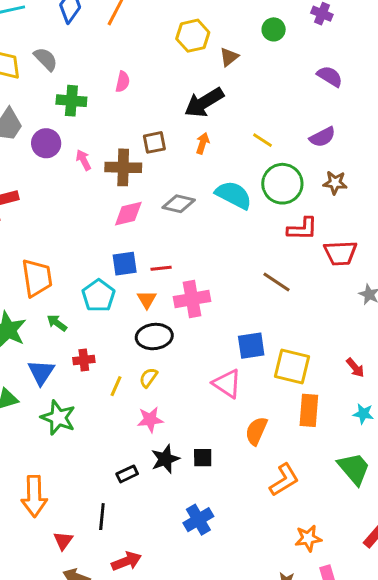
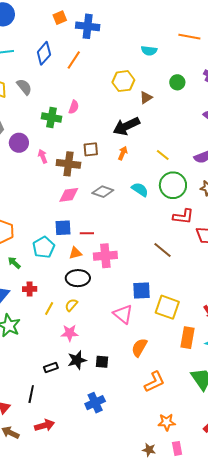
green cross: (71, 101) -> (52, 117), moved
cyan semicircle: (234, 195) -> (140, 190), size x0.7
orange triangle: (147, 299) -> (75, 253), turned 40
orange rectangle: (309, 410) -> (188, 338), moved

